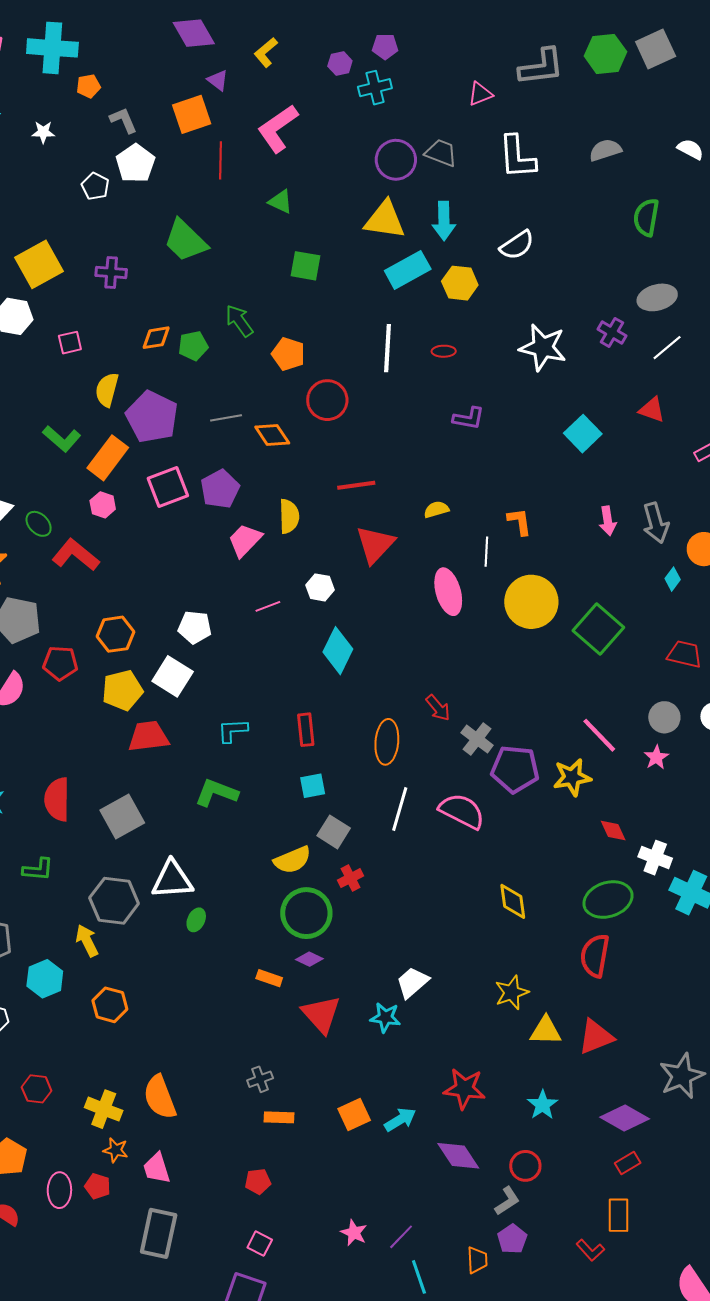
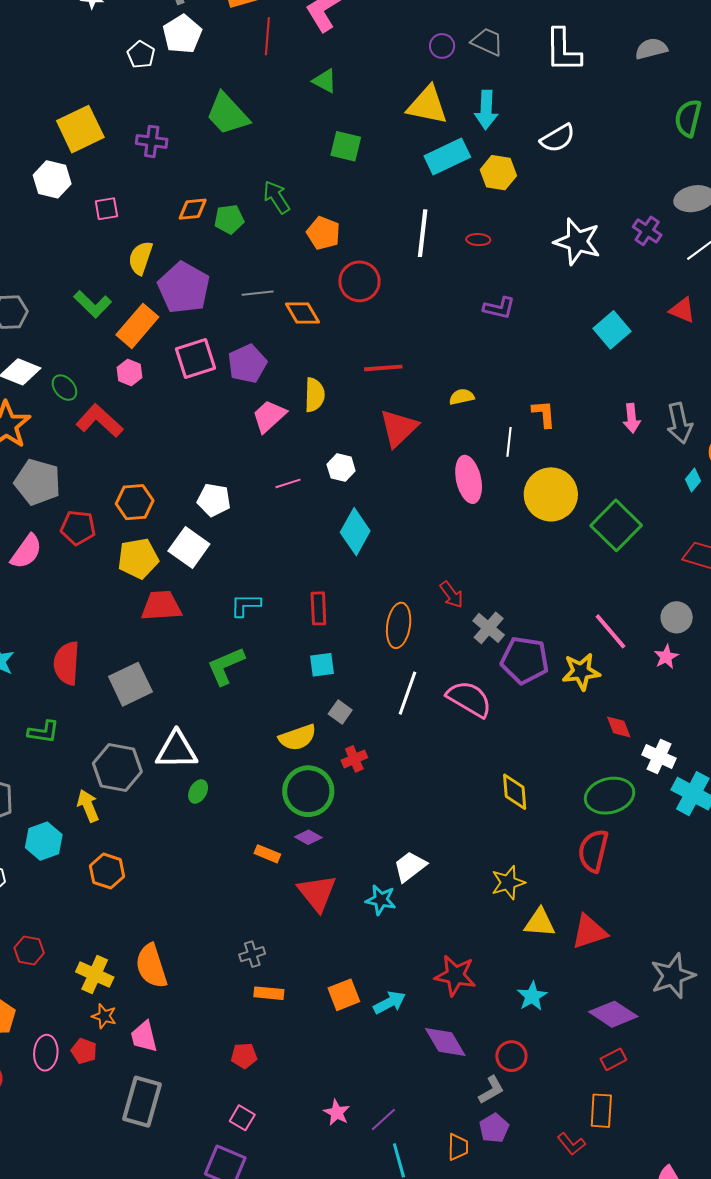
purple circle: (396, 160) -> (442, 46), size x0.6
green L-shape: (216, 793) -> (226, 666), turned -48
gray square: (334, 832) -> (340, 712), size x0.7

